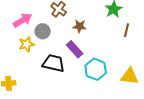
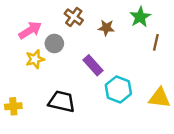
brown star: (80, 26) -> (106, 28), moved
black trapezoid: (54, 63) -> (62, 101), moved

